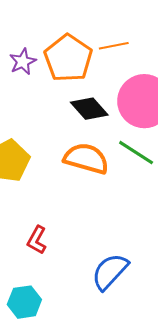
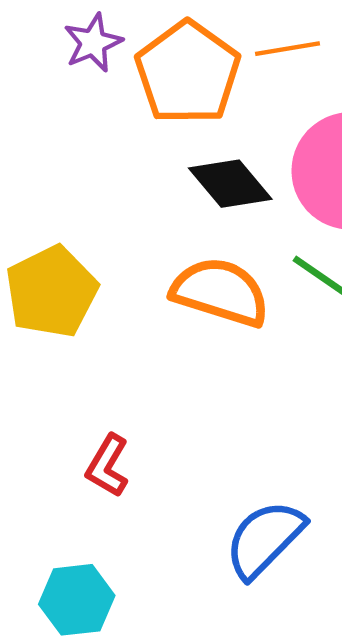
purple star: (23, 62) -> (93, 43), moved

